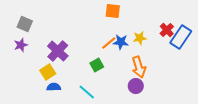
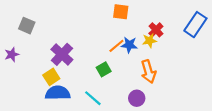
red cross: (167, 30) -> (156, 30), moved
blue rectangle: (181, 37) -> (195, 25), moved
purple star: (21, 45) -> (12, 54), moved
purple circle: (136, 86) -> (137, 98), moved
blue semicircle: (54, 87) -> (58, 93), size x1.6

